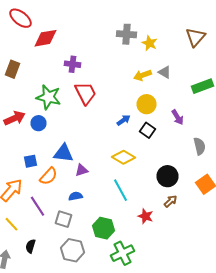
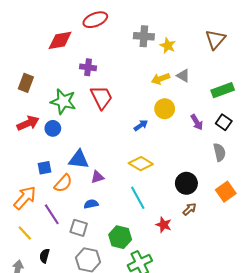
red ellipse: (20, 18) -> (95, 20), moved, turned -60
brown rectangle: (12, 69) -> (26, 83), moved
black square: (148, 130) -> (224, 122), moved

